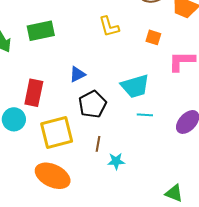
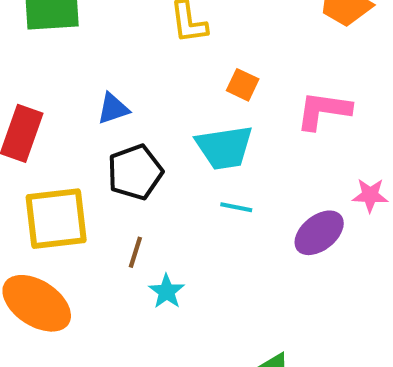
orange square: (153, 37) -> (243, 85), moved
cyan star: (116, 161) -> (167, 291), turned 30

